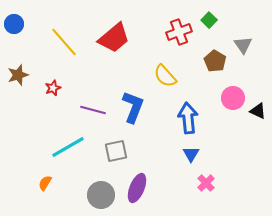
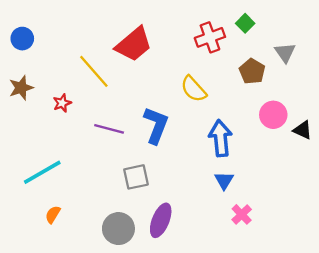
blue circle: (14, 24) -> (22, 39), moved
yellow line: (64, 42) -> (94, 71), moved
cyan line: (68, 147) -> (42, 172), moved

